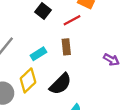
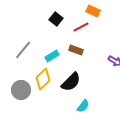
brown rectangle: (66, 47) -> (76, 50), turned -64

